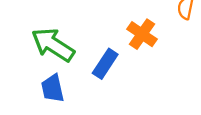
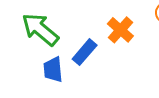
blue trapezoid: (53, 88) -> (53, 70), moved

